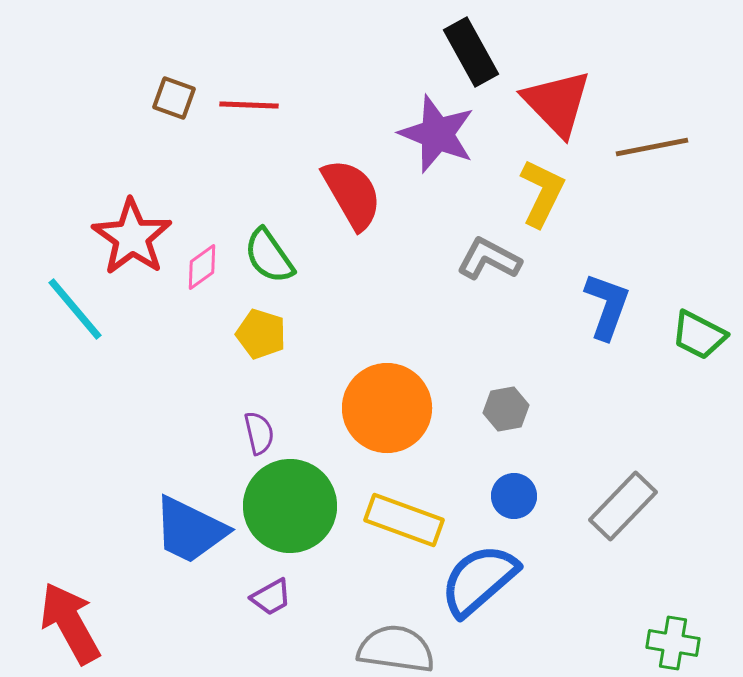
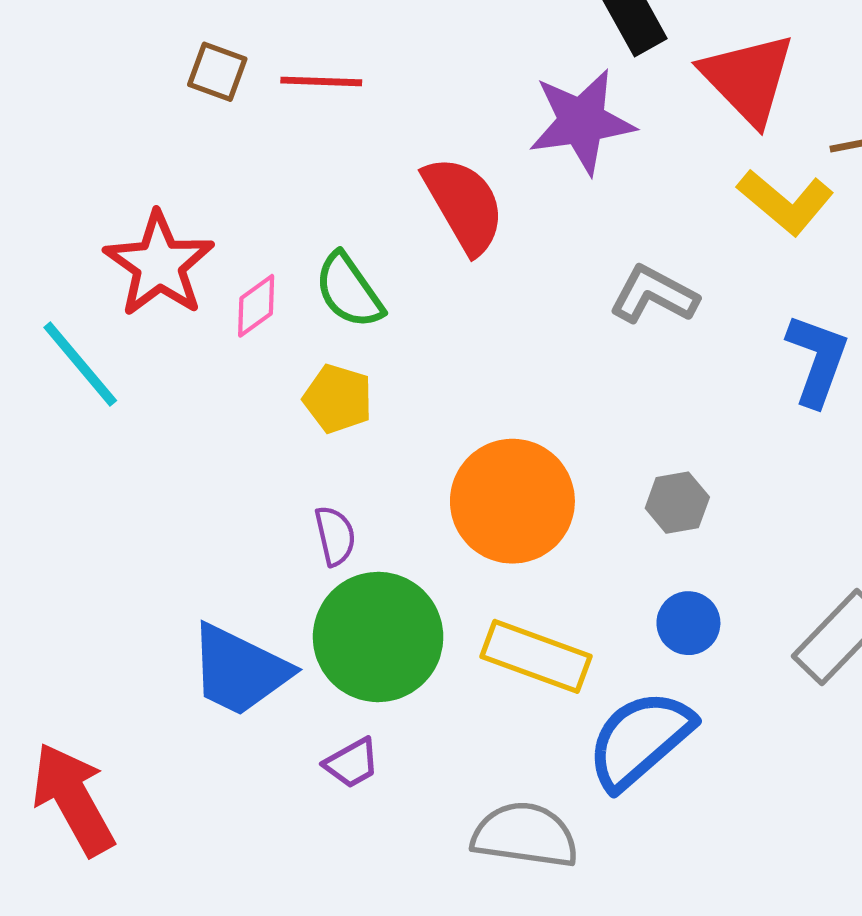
purple star: (437, 134) -> (582, 122), turned -30
yellow L-shape: (542, 193) -> (785, 202), moved, turned 104

